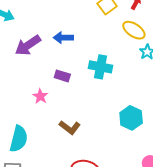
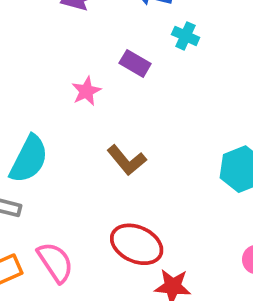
cyan cross: (101, 67) -> (186, 36), moved, size x0.6

